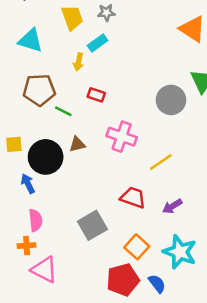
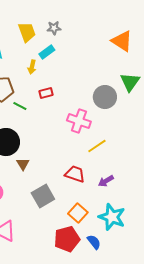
red rectangle: (96, 95) -> (46, 93), turned -32
pink cross: (122, 137) -> (79, 121), moved
brown triangle: (77, 144) -> (23, 164), moved, turned -48

